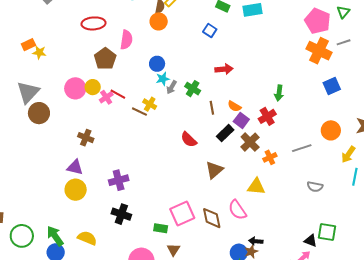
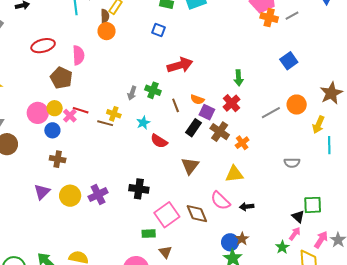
orange cross: (319, 51) -> (269, 18), moved, size x0.7
blue circle: (157, 64) -> (52, 130), moved
red arrow: (224, 69) -> (180, 65), size x1.4
cyan star: (163, 79) -> (143, 123), moved
gray line: (302, 148) -> (271, 113), moved
purple triangle: (75, 167) -> (42, 192), moved, turned -48
yellow circle: (76, 190) -> (70, 196), moved
black cross: (121, 214) -> (139, 189), moved
black arrow: (256, 241) -> (247, 207), moved
black triangle: (311, 241) -> (298, 217), turned 32

